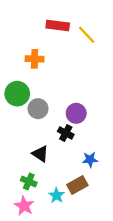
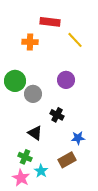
yellow line: (87, 35) -> (75, 40), moved
orange cross: (35, 59) -> (30, 42), moved
purple circle: (76, 113) -> (66, 80), moved
cyan star: (56, 195) -> (41, 171), moved

